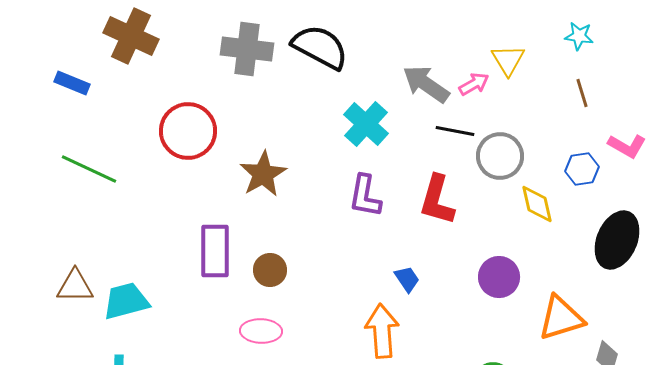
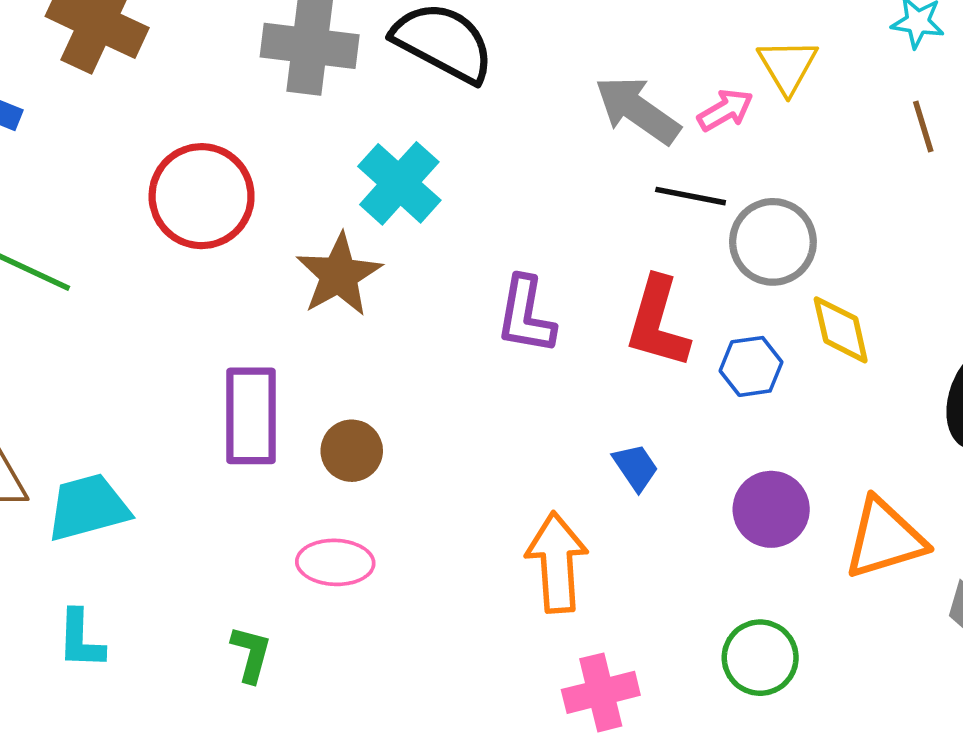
cyan cross: (366, 124) -> (399, 183), moved
blue hexagon: (582, 169) -> (751, 366), moved
purple circle: (499, 277) -> (771, 509), moved
blue trapezoid: (407, 279) -> (636, 467), moved

